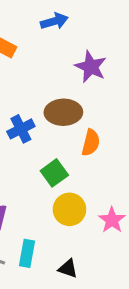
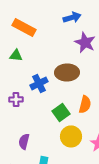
blue arrow: (54, 21) -> (72, 17), moved
orange semicircle: (91, 143) -> (85, 104), moved

